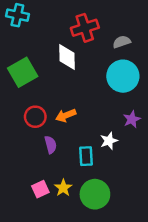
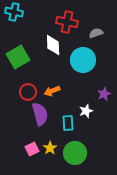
red cross: (85, 28) -> (67, 22), turned 30
cyan circle: (123, 76) -> (83, 60), moved
purple semicircle: (51, 145) -> (40, 114), size x1.6

